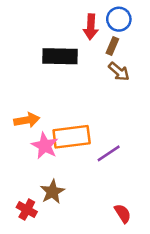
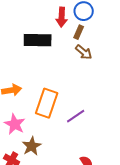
orange rectangle: (72, 137) -> (47, 103), turned -64
pink star: (45, 146) -> (15, 124), moved

